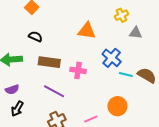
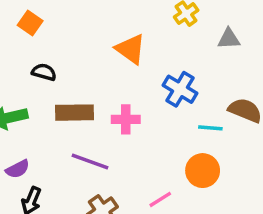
orange triangle: (87, 31) -> (131, 49), turned 36
gray triangle: (136, 33) -> (229, 39), moved
cyan line: (126, 74) -> (210, 128), moved

